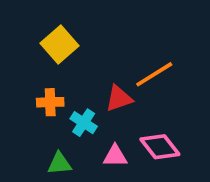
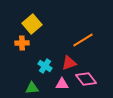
red triangle: (119, 98) -> (69, 63), moved
orange cross: (50, 102) -> (22, 43), moved

